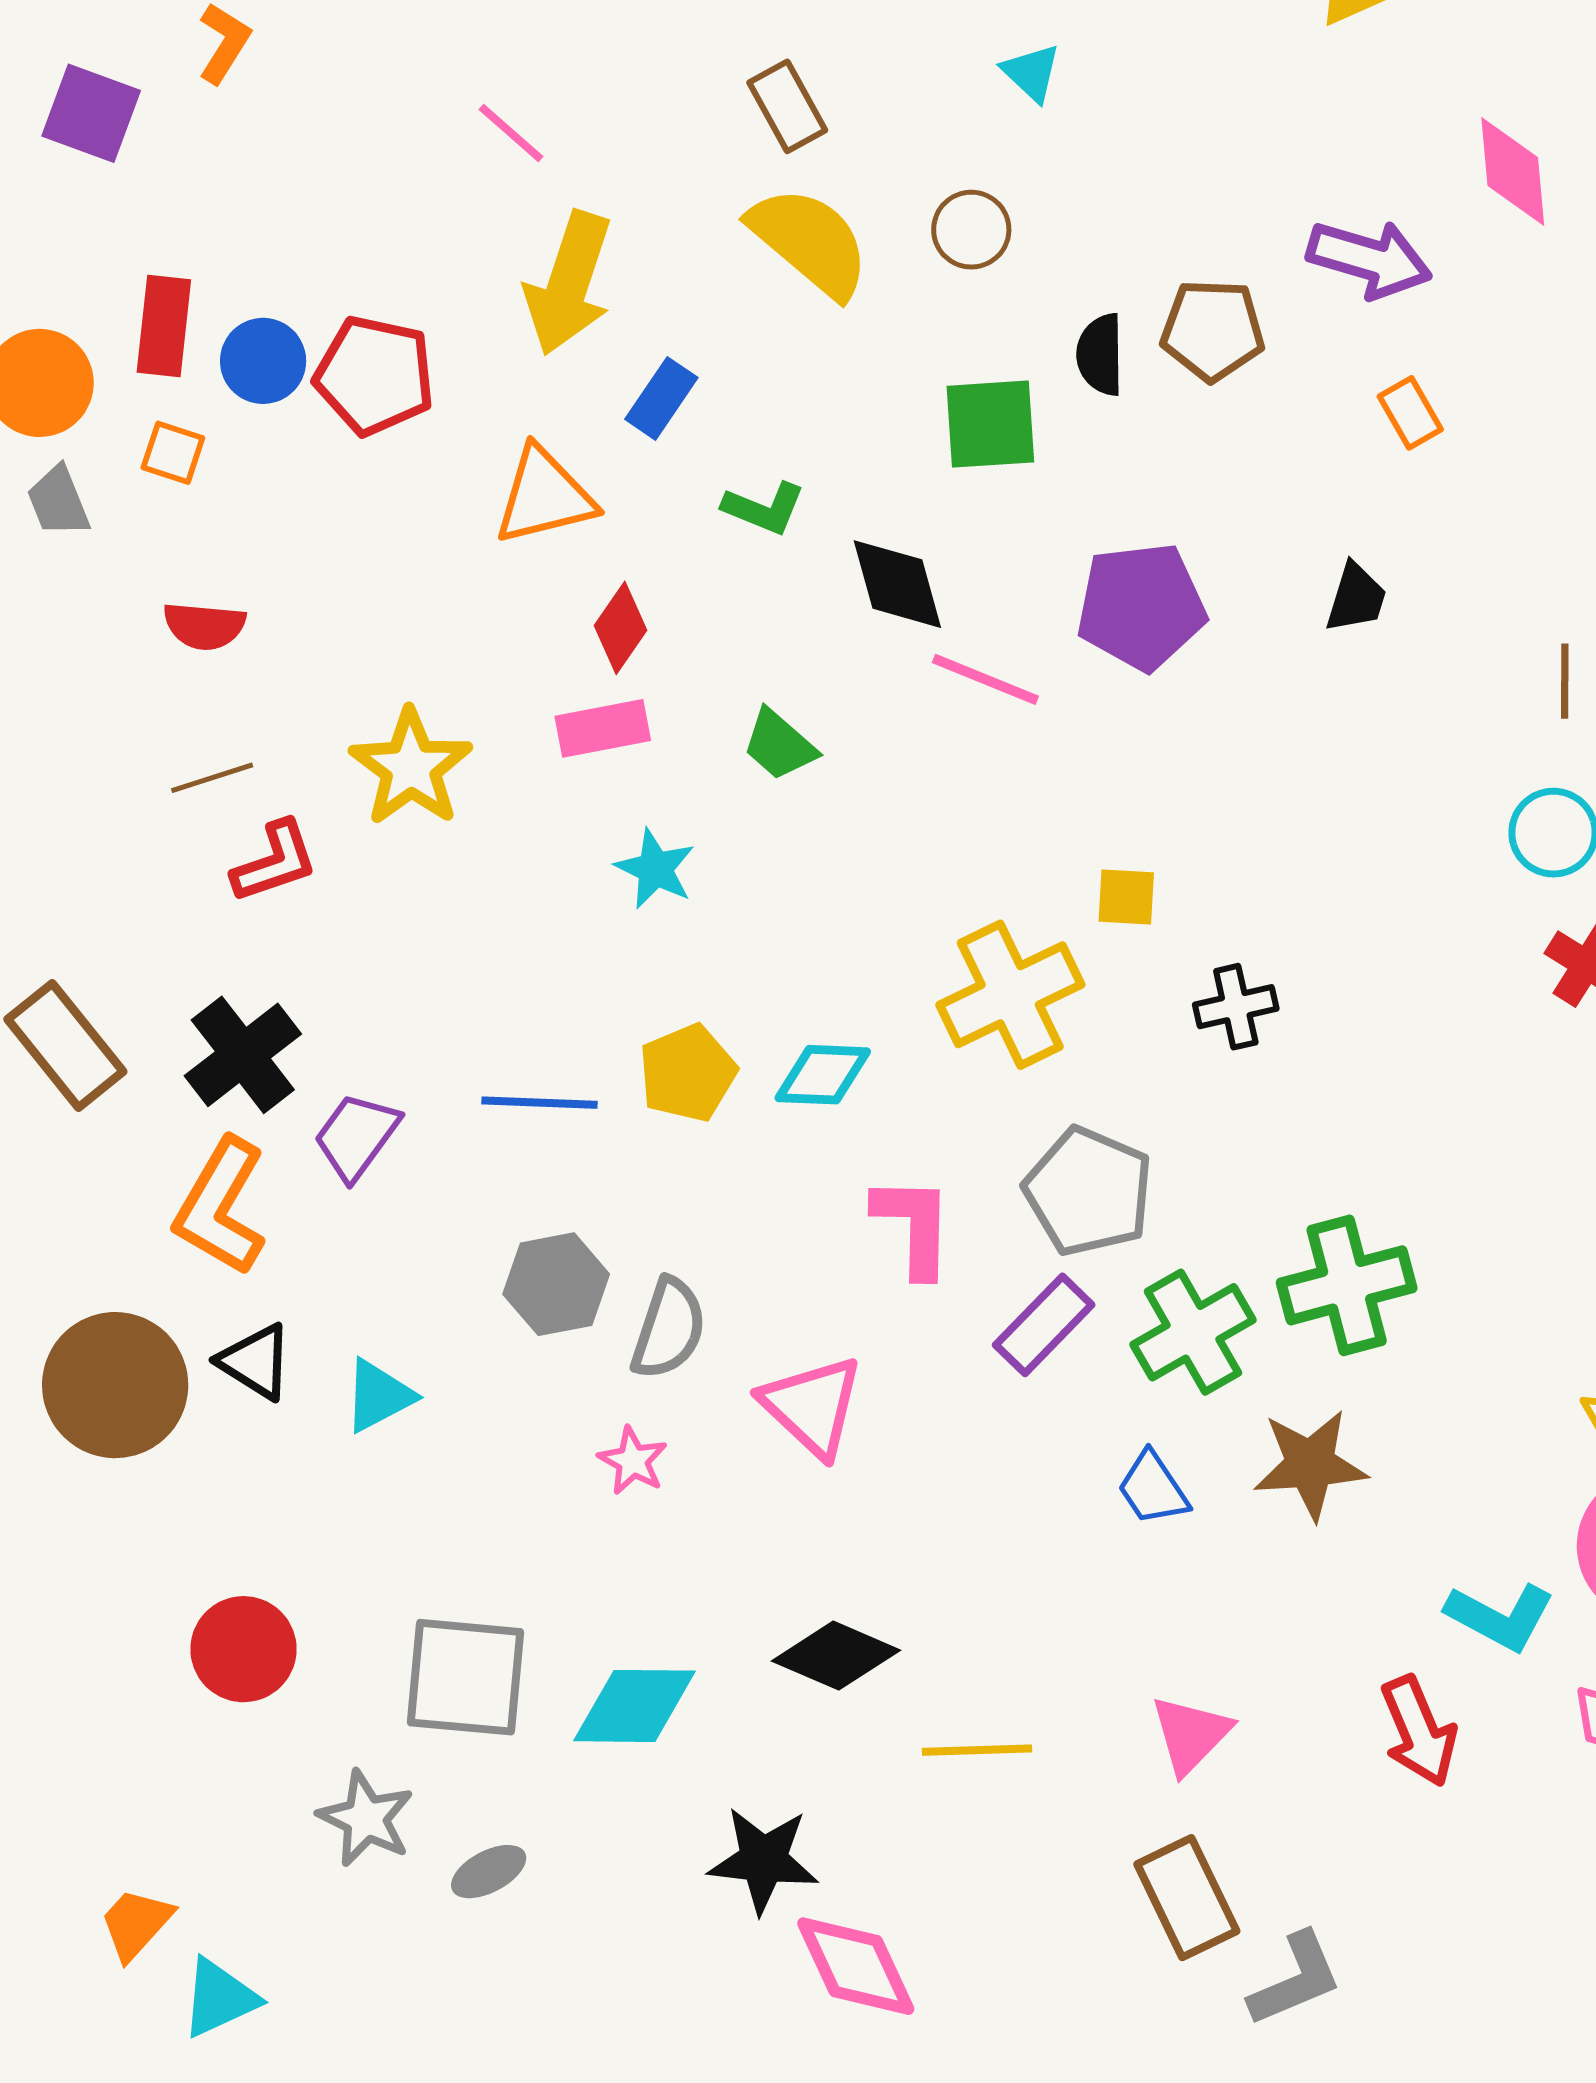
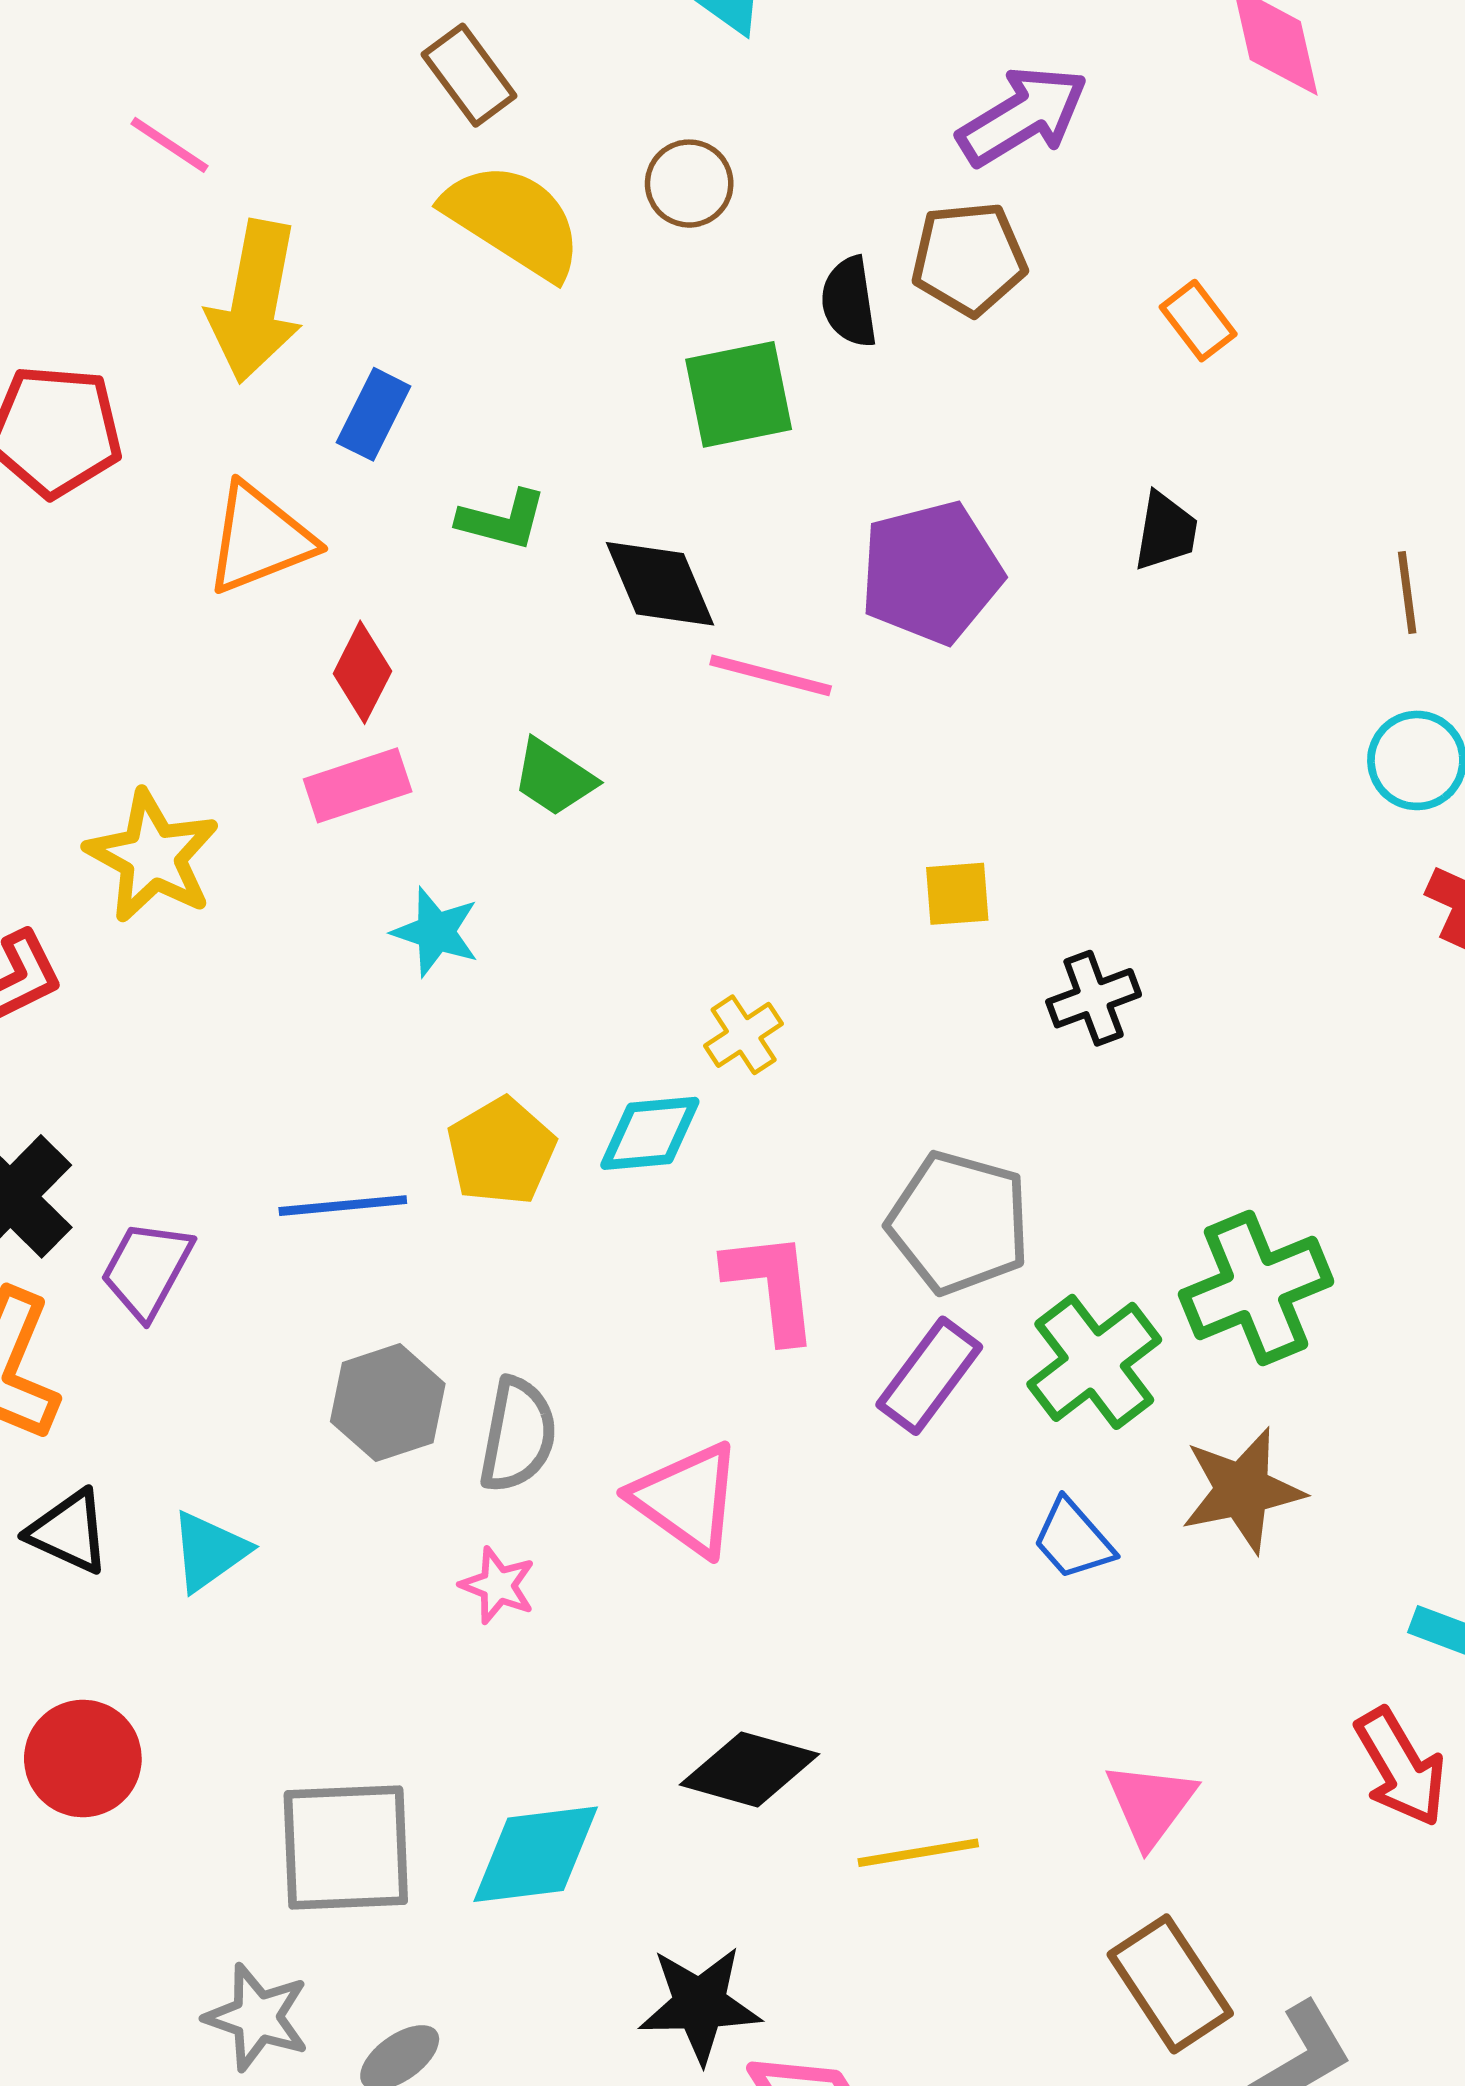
purple arrow: (1369, 259) -> (1023, 116), moved, turned -40
yellow cross: (1010, 995) -> (744, 1035), moved, size x0.5
red circle: (243, 1649) -> (83, 1759), moved

